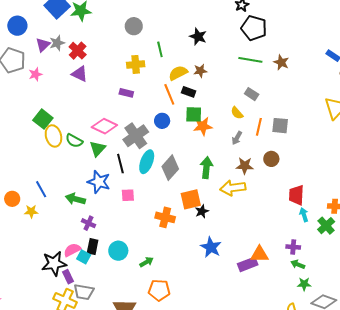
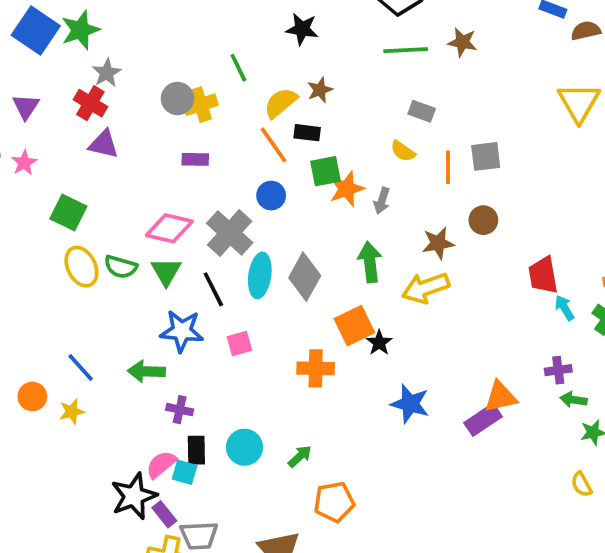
gray circle: (134, 26) -> (177, 99), moved
gray star: (57, 43) -> (107, 73), moved
green square: (43, 119) -> (68, 212), moved
gray arrow: (237, 138) -> (382, 201), moved

